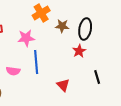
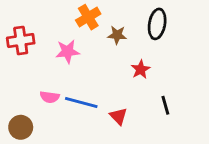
black ellipse: (85, 29) -> (157, 24), moved
blue line: (36, 62) -> (81, 102), moved, turned -70

